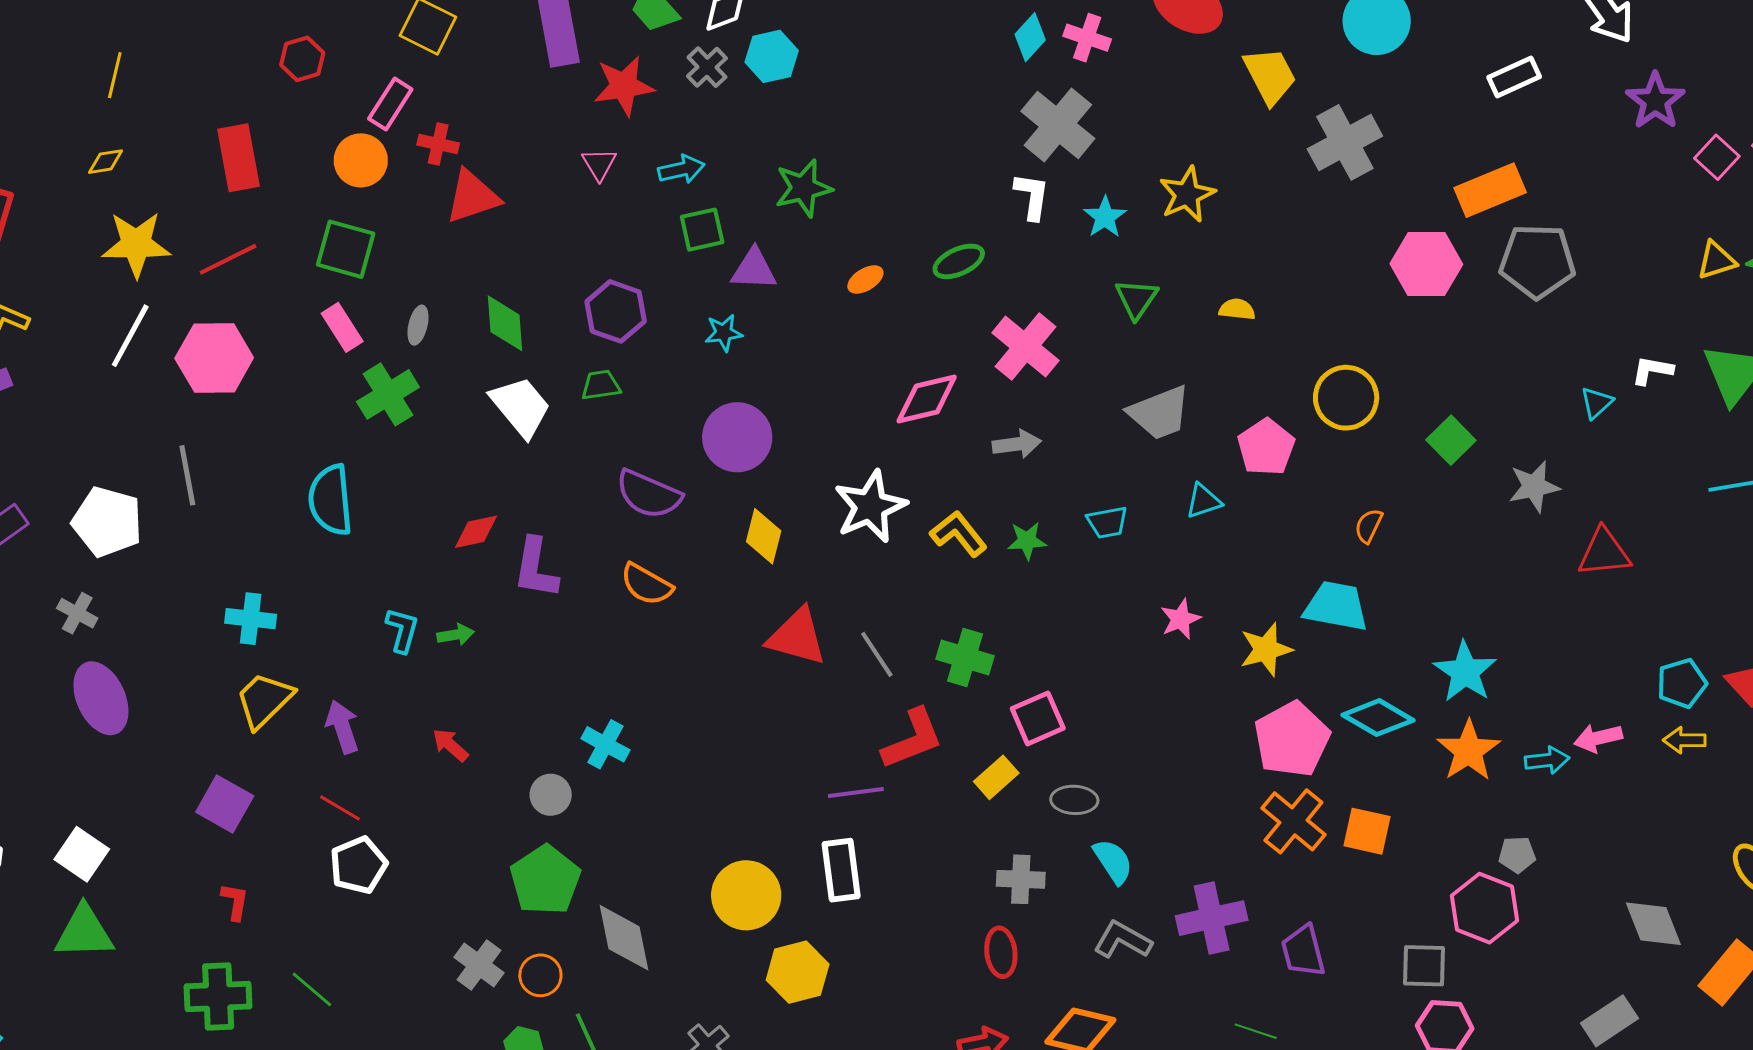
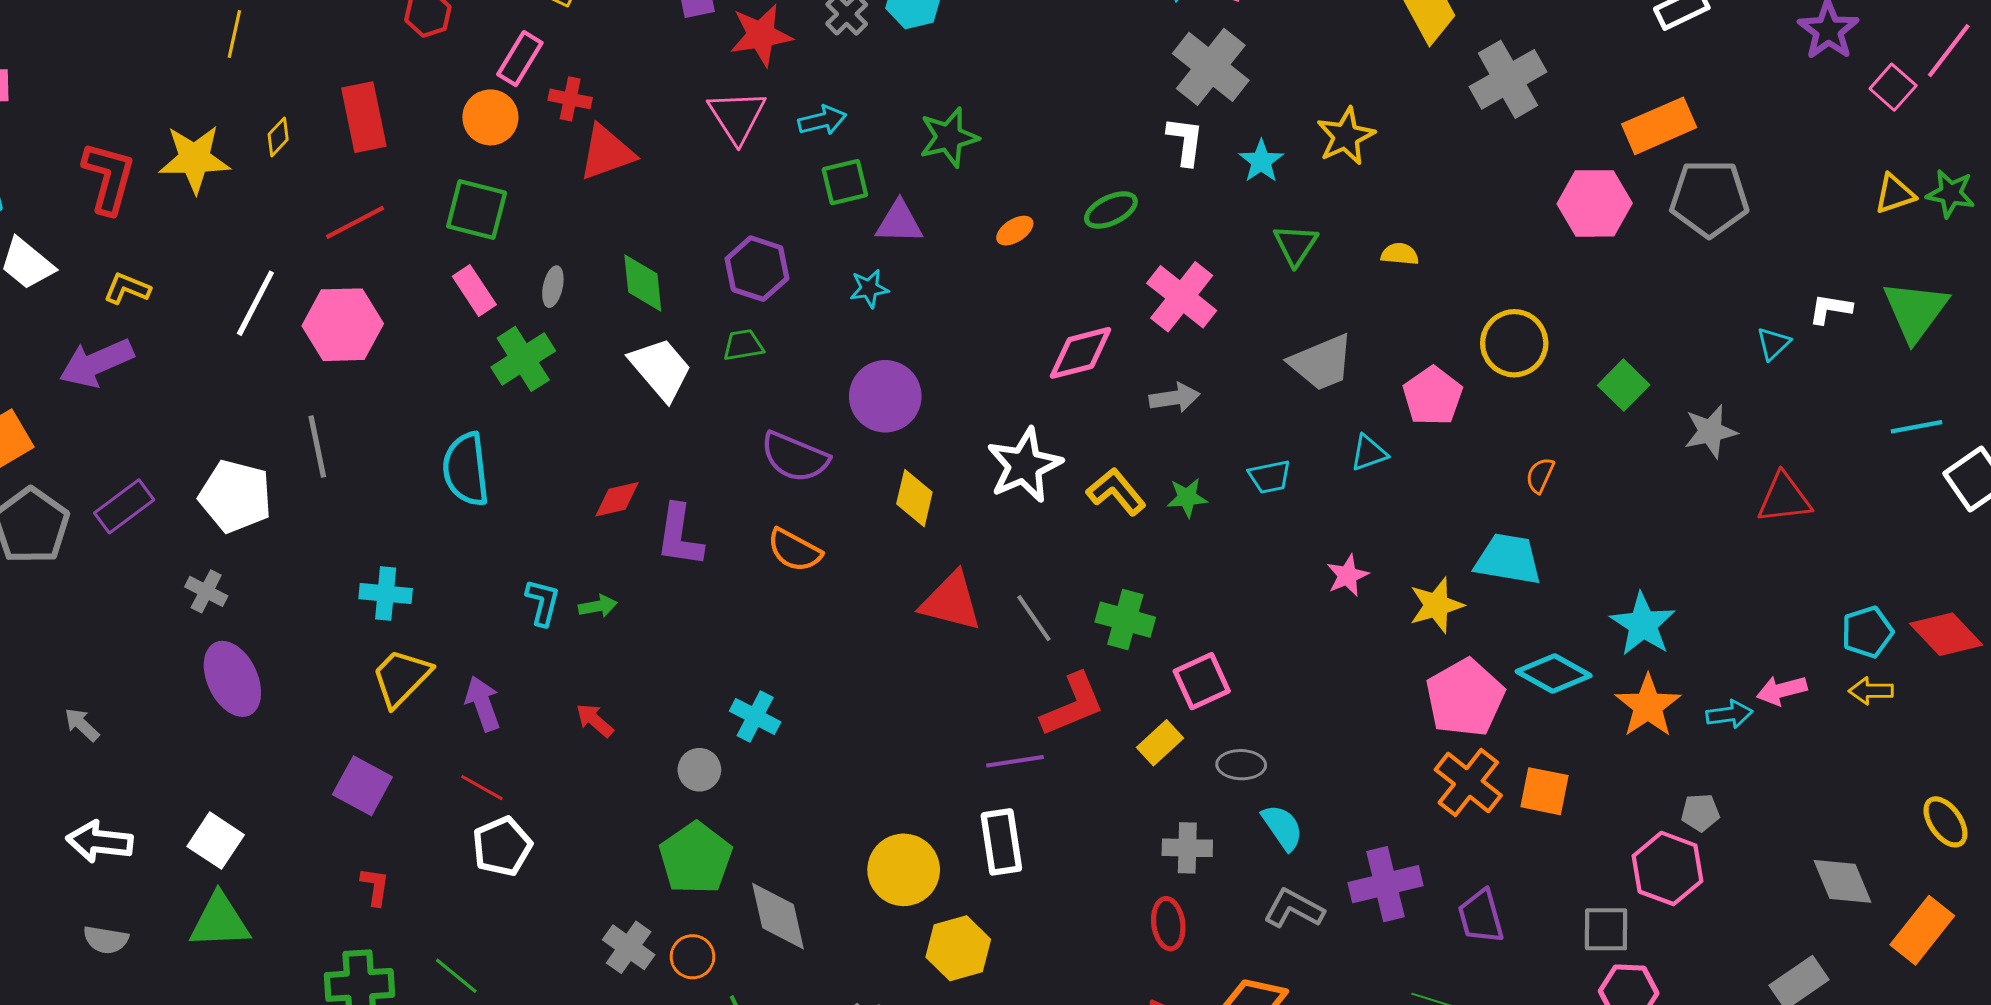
yellow diamond: (106, 162) -> (278, 137), moved, turned -36
pink triangle: (599, 164) -> (737, 116), size x1.6
yellow star: (136, 244) -> (194, 159), moved

